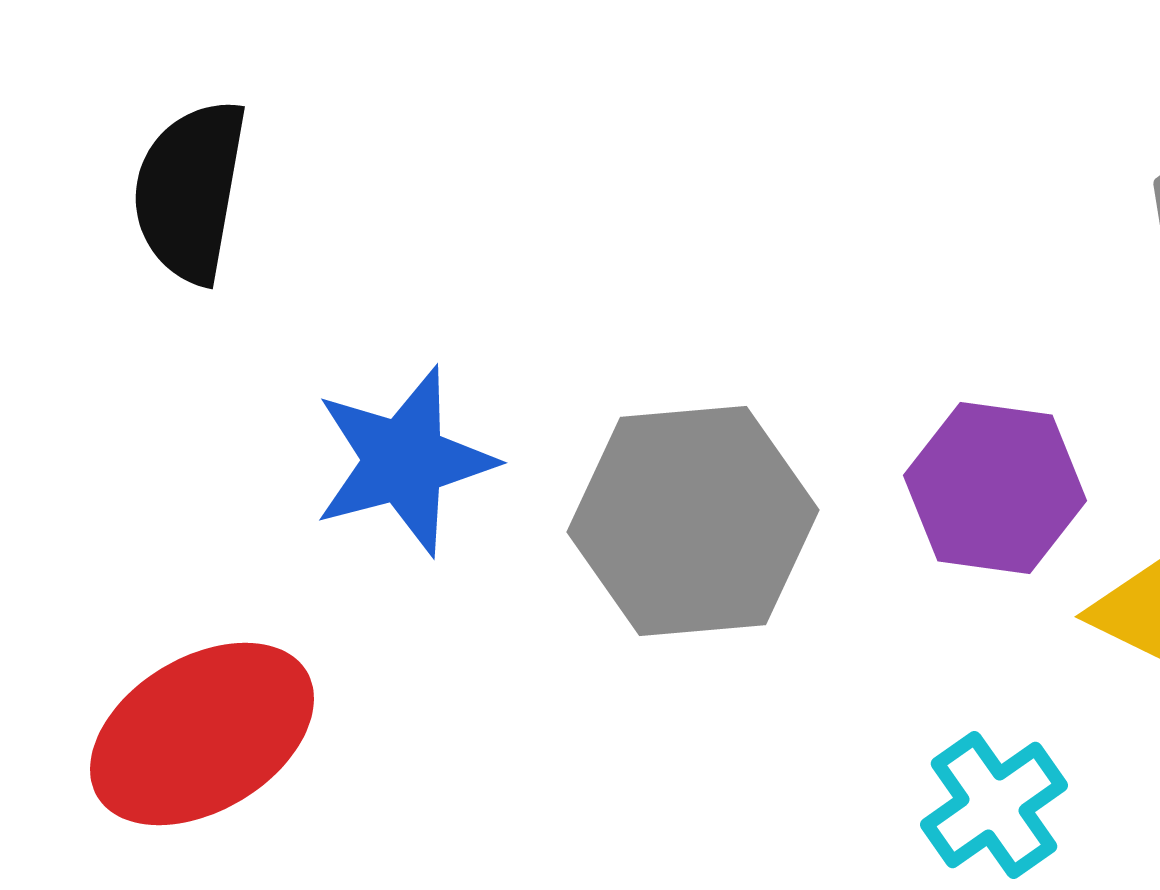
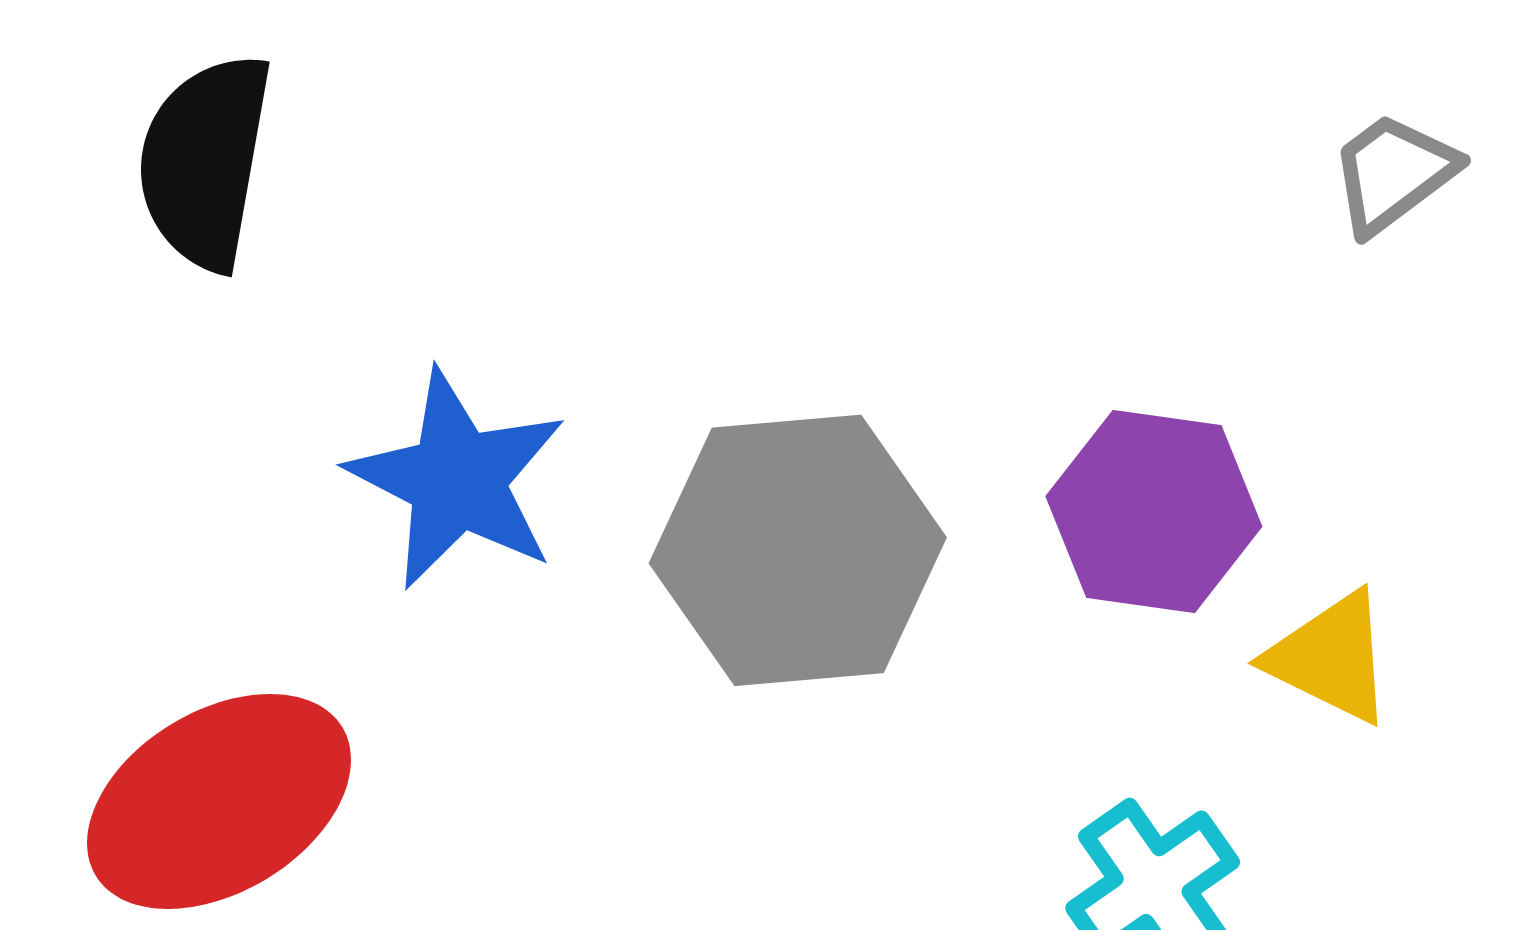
blue star: (404, 461) -> (457, 480), turned -30

